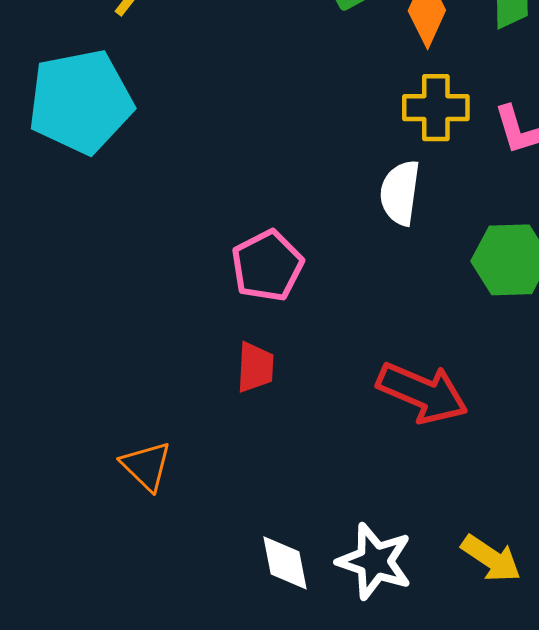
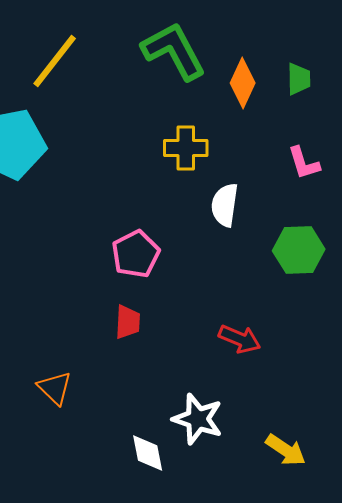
yellow cross: (436, 108) -> (186, 148), moved
red arrow: (422, 393) -> (240, 339), size x0.7
white star: (375, 561) -> (198, 419), moved

